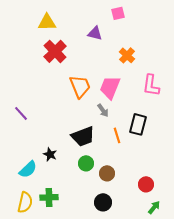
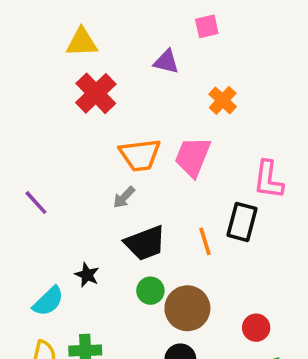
pink L-shape: (151, 85) -> (268, 180), moved
orange trapezoid: (80, 86) -> (140, 155), turned 105
gray arrow: (103, 110) -> (124, 197), moved, turned 80
brown circle: (107, 173) -> (187, 308), size x1.6

